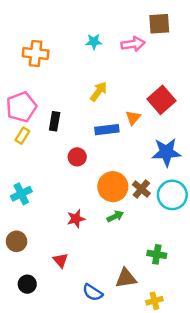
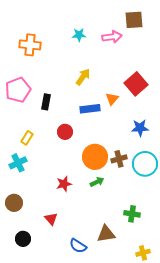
yellow rectangle: (22, 136) -> (27, 138), moved
blue star: (166, 152) -> (140, 128), size x0.7
brown cross: (141, 189) -> (119, 159), turned 35
yellow cross: (154, 301) -> (143, 253), moved

